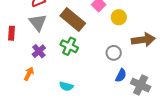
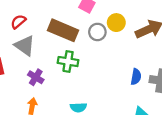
yellow circle: (119, 17) -> (116, 23), moved
gray circle: (114, 53) -> (97, 32), moved

